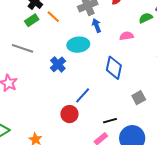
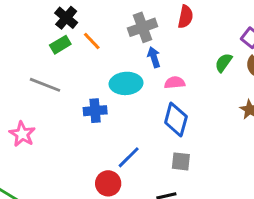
green semicircle: (146, 18) -> (223, 63), moved, turned -32
pink semicircle: (127, 36) -> (175, 83), moved
blue cross: (58, 64) -> (95, 111), turned 35
gray square: (139, 98) -> (181, 161), moved, turned 32

